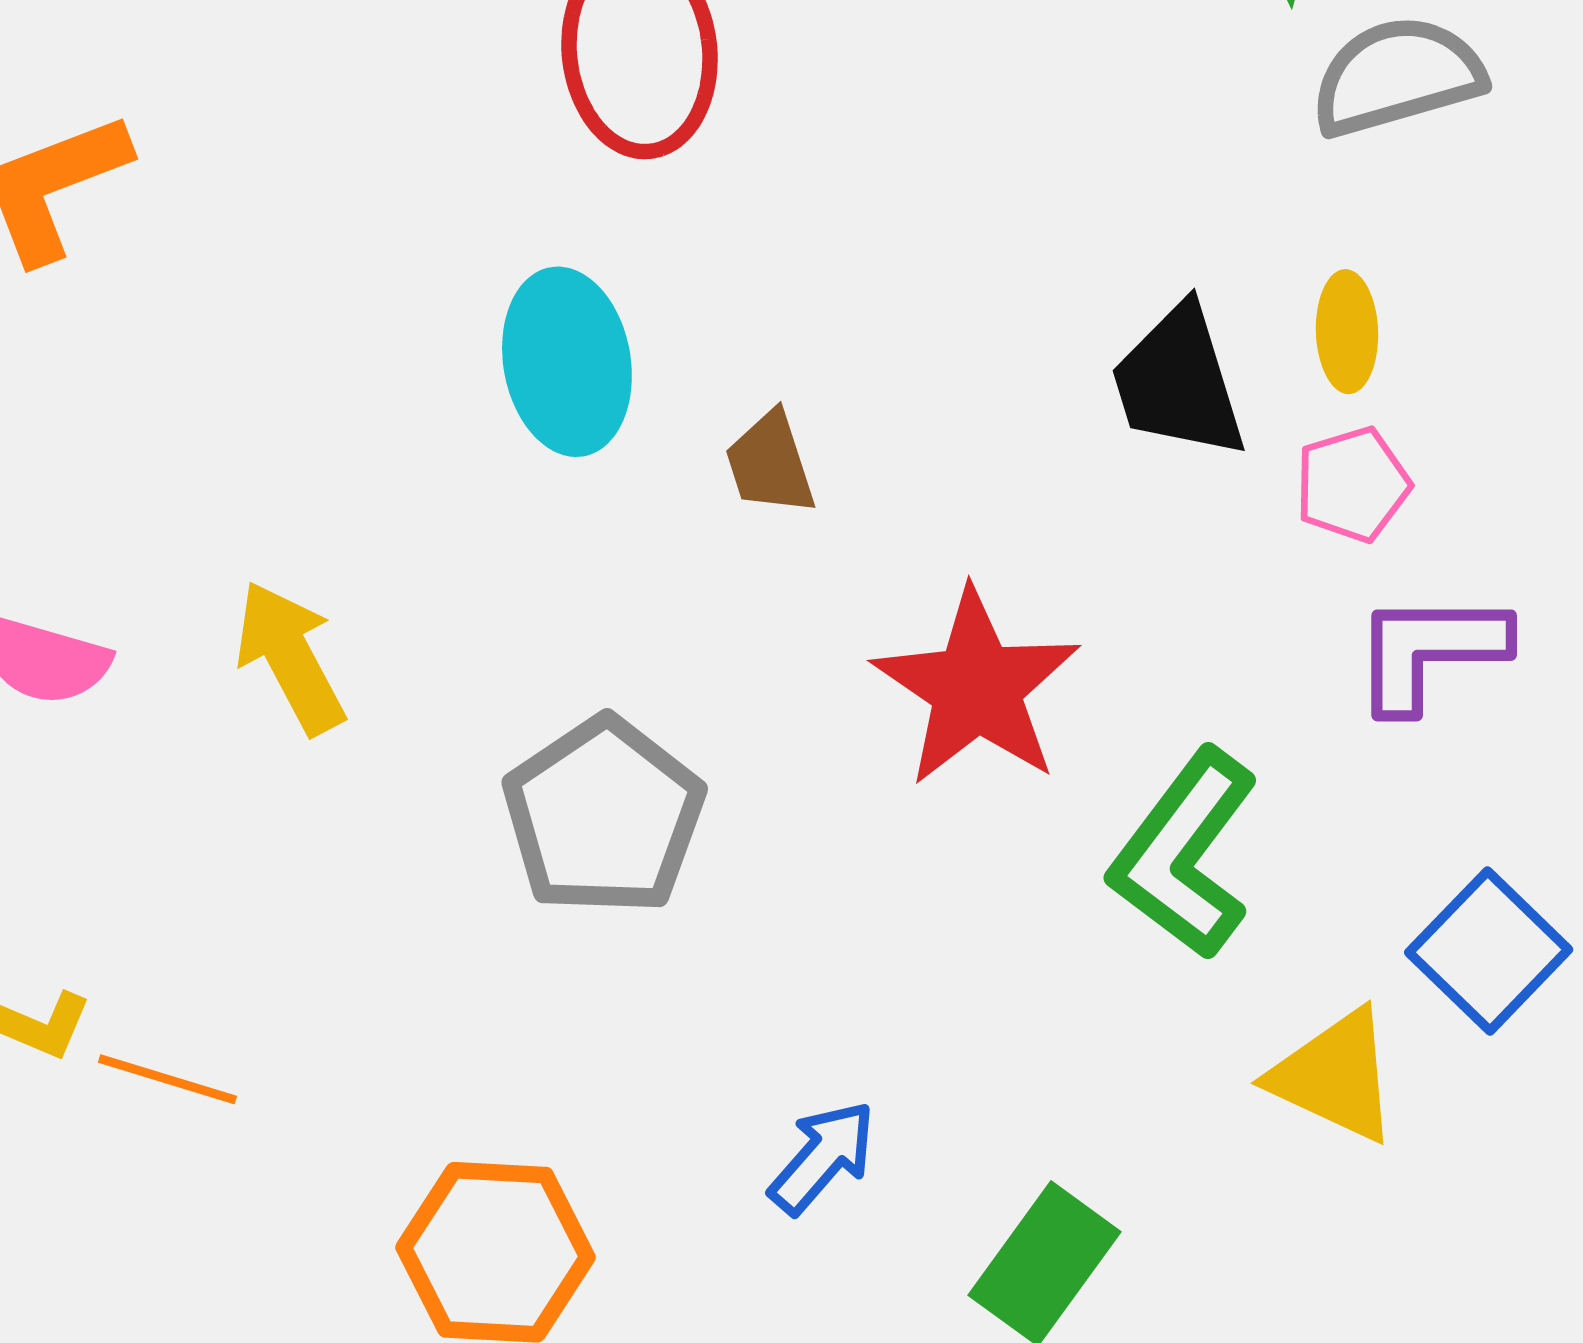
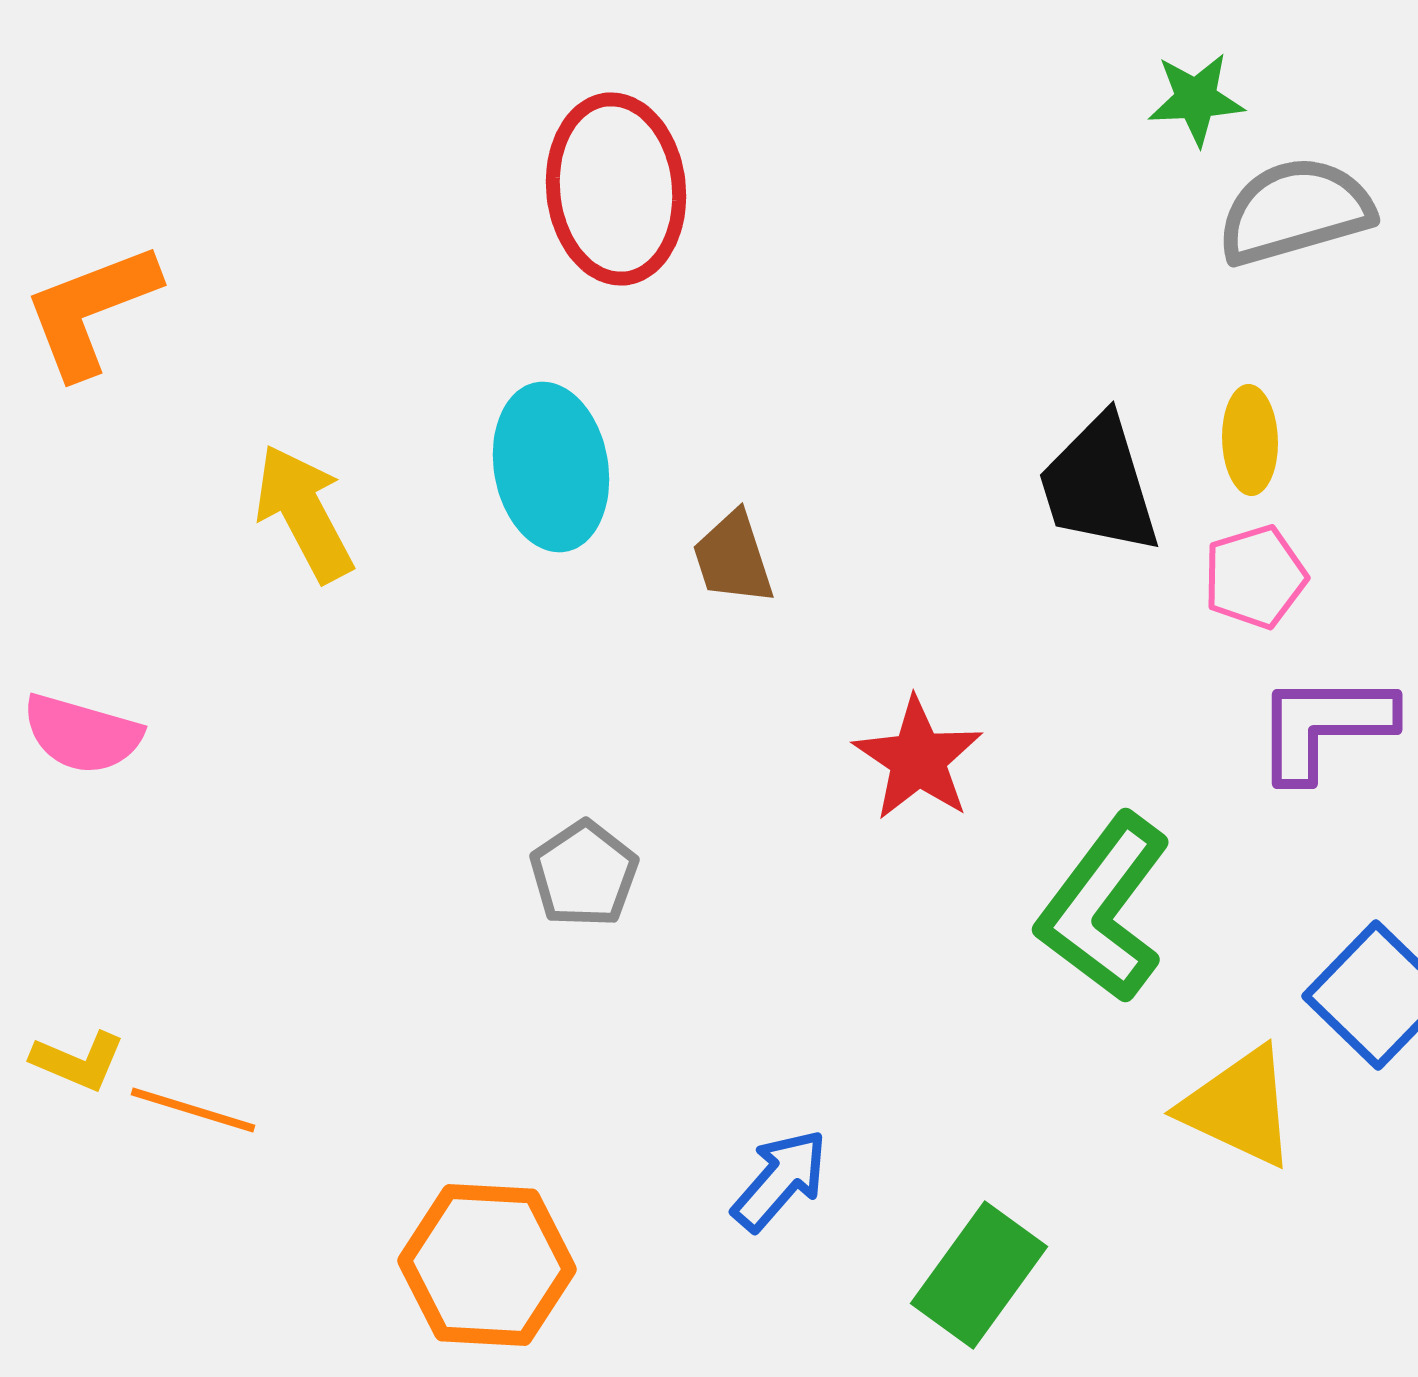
yellow arrow: (290, 657) -> (304, 513), moved
red star: (977, 688) -> (918, 759), size x0.7
gray pentagon: (604, 816) -> (584, 874), size x0.6

